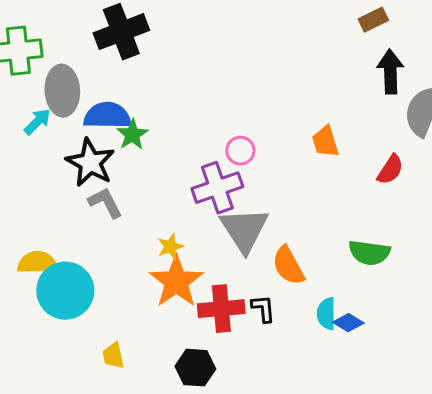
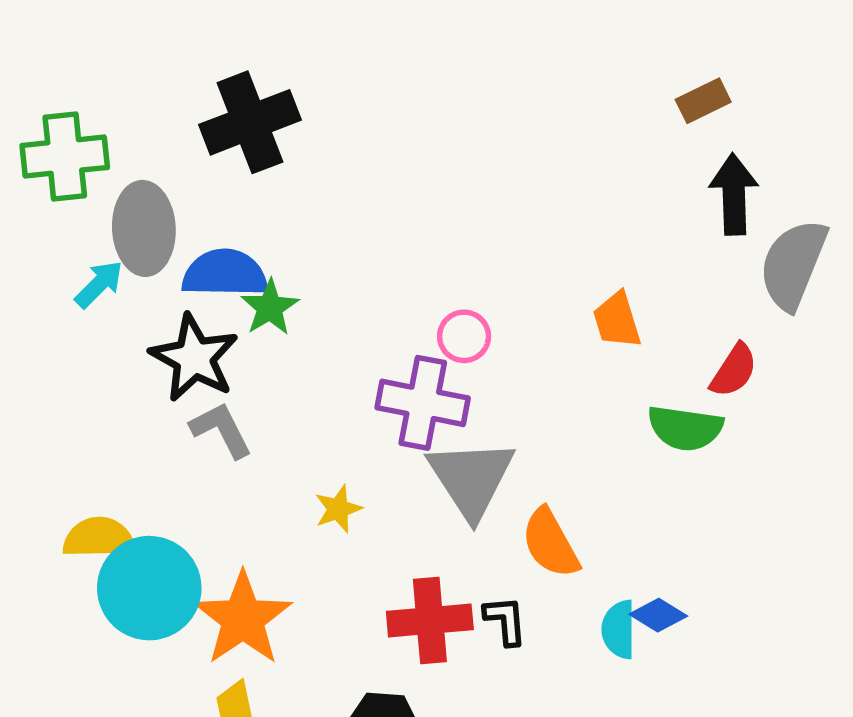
purple cross: (217, 188) -> (423, 403), turned 30
green semicircle: (369, 253) -> (685, 428), moved
orange star: (176, 282) -> (243, 619), moved
blue diamond: (348, 323) -> (658, 615), moved

